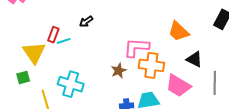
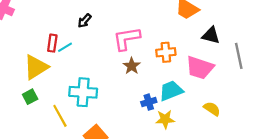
pink L-shape: (136, 48) -> (127, 39), moved
yellow triangle: (34, 53) -> (36, 67), turned 45
orange cross: (151, 65) -> (166, 52), size x0.7

